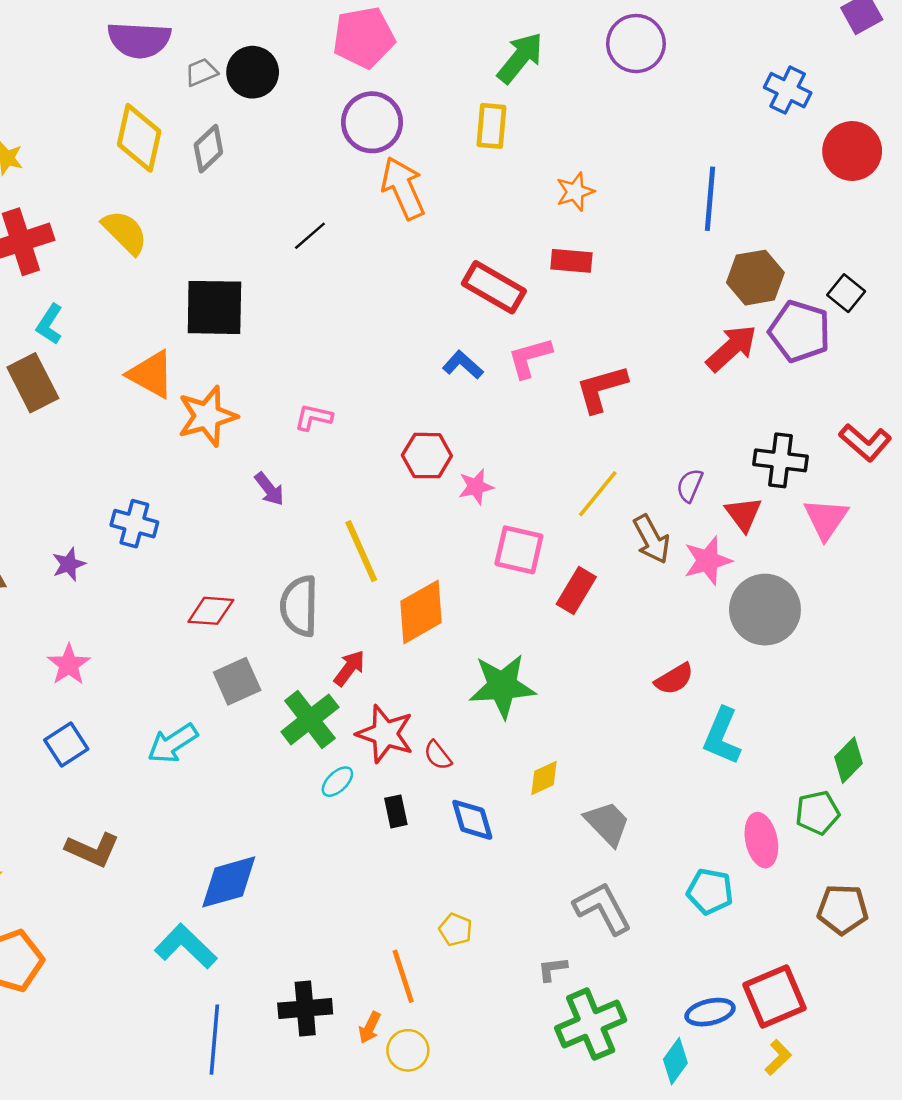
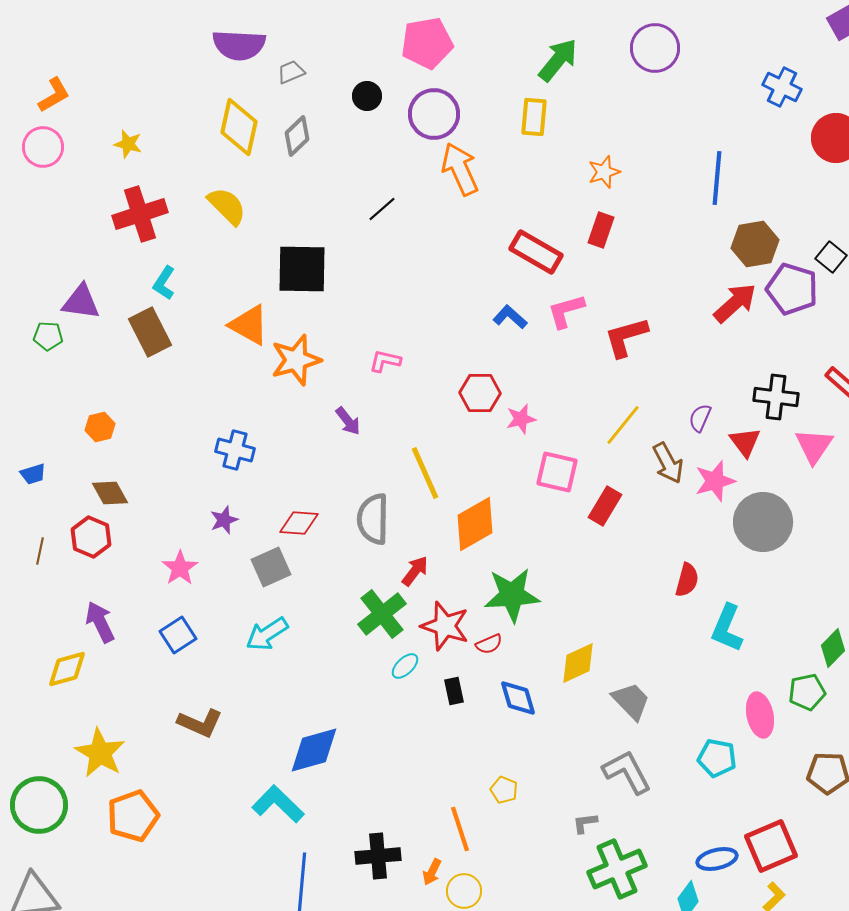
black circle: (253, 72) -> (367, 96), moved, size x0.7
red rectangle: (571, 261) -> (601, 230), turned -76
purple star: (69, 564) -> (224, 520), moved
red semicircle: (674, 679) -> (687, 580), turned -44
gray square: (237, 681) -> (271, 567), moved
green star: (502, 686) -> (512, 595), moved
red semicircle: (438, 755) -> (489, 644), turned -76
yellow diamond: (544, 778) -> (578, 663), size x1.4

